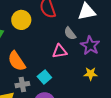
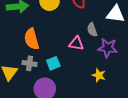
purple star: (90, 45) -> (108, 48), turned 30

